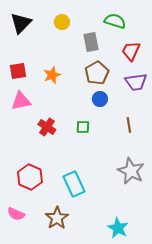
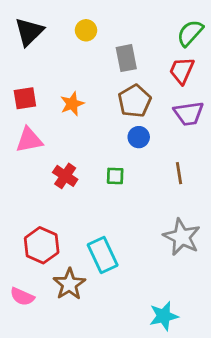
green semicircle: (115, 21) -> (190, 33), moved, turned -65
brown star: (57, 218) -> (69, 284), moved
cyan star: (118, 228) -> (164, 316), turned 30

